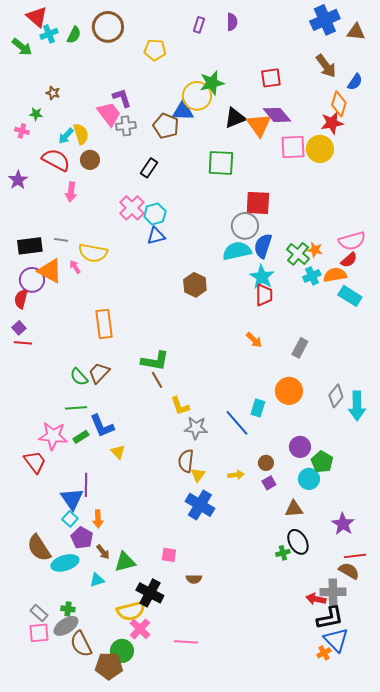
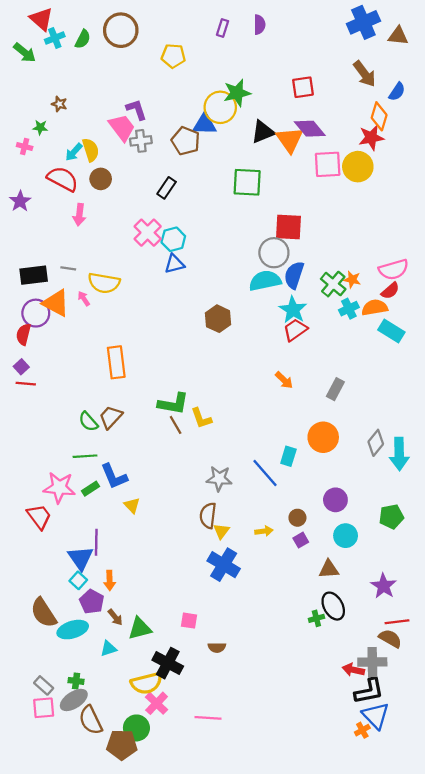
red trapezoid: (264, 295) -> (295, 330), turned -125
yellow L-shape: (180, 406) -> (201, 418), moved
green pentagon: (322, 462) -> (391, 517), moved, turned 30

